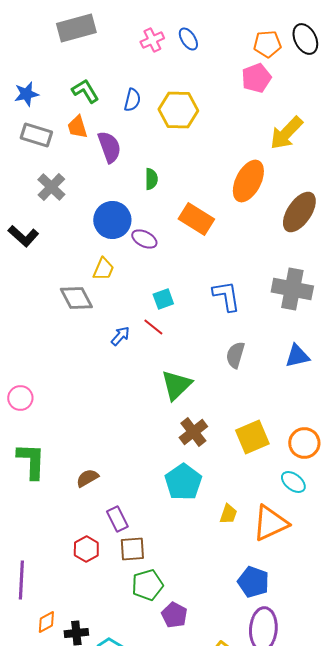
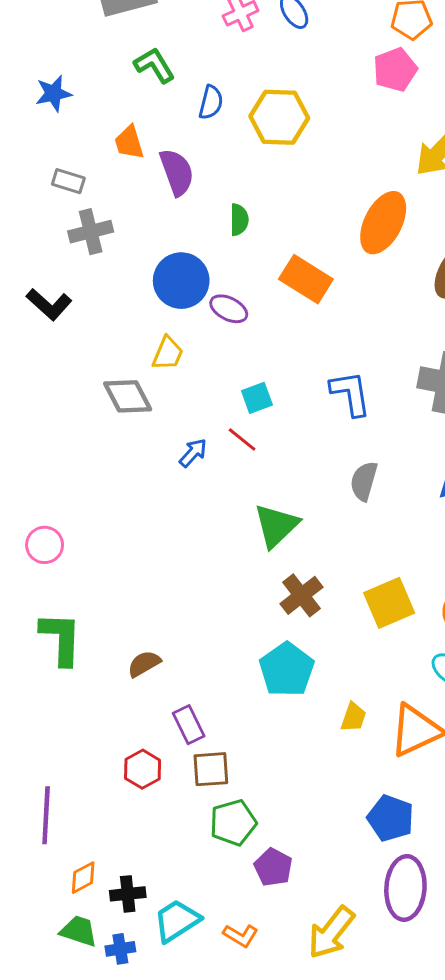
green L-shape: (85, 91) -> (154, 65), moved
gray rectangle: (36, 135) -> (68, 181), moved, size x0.7
gray cross: (51, 187) -> (91, 232), turned 32

